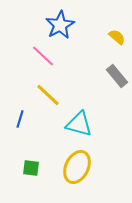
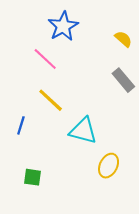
yellow ellipse: (77, 167) -> (109, 166), moved, size x0.7

